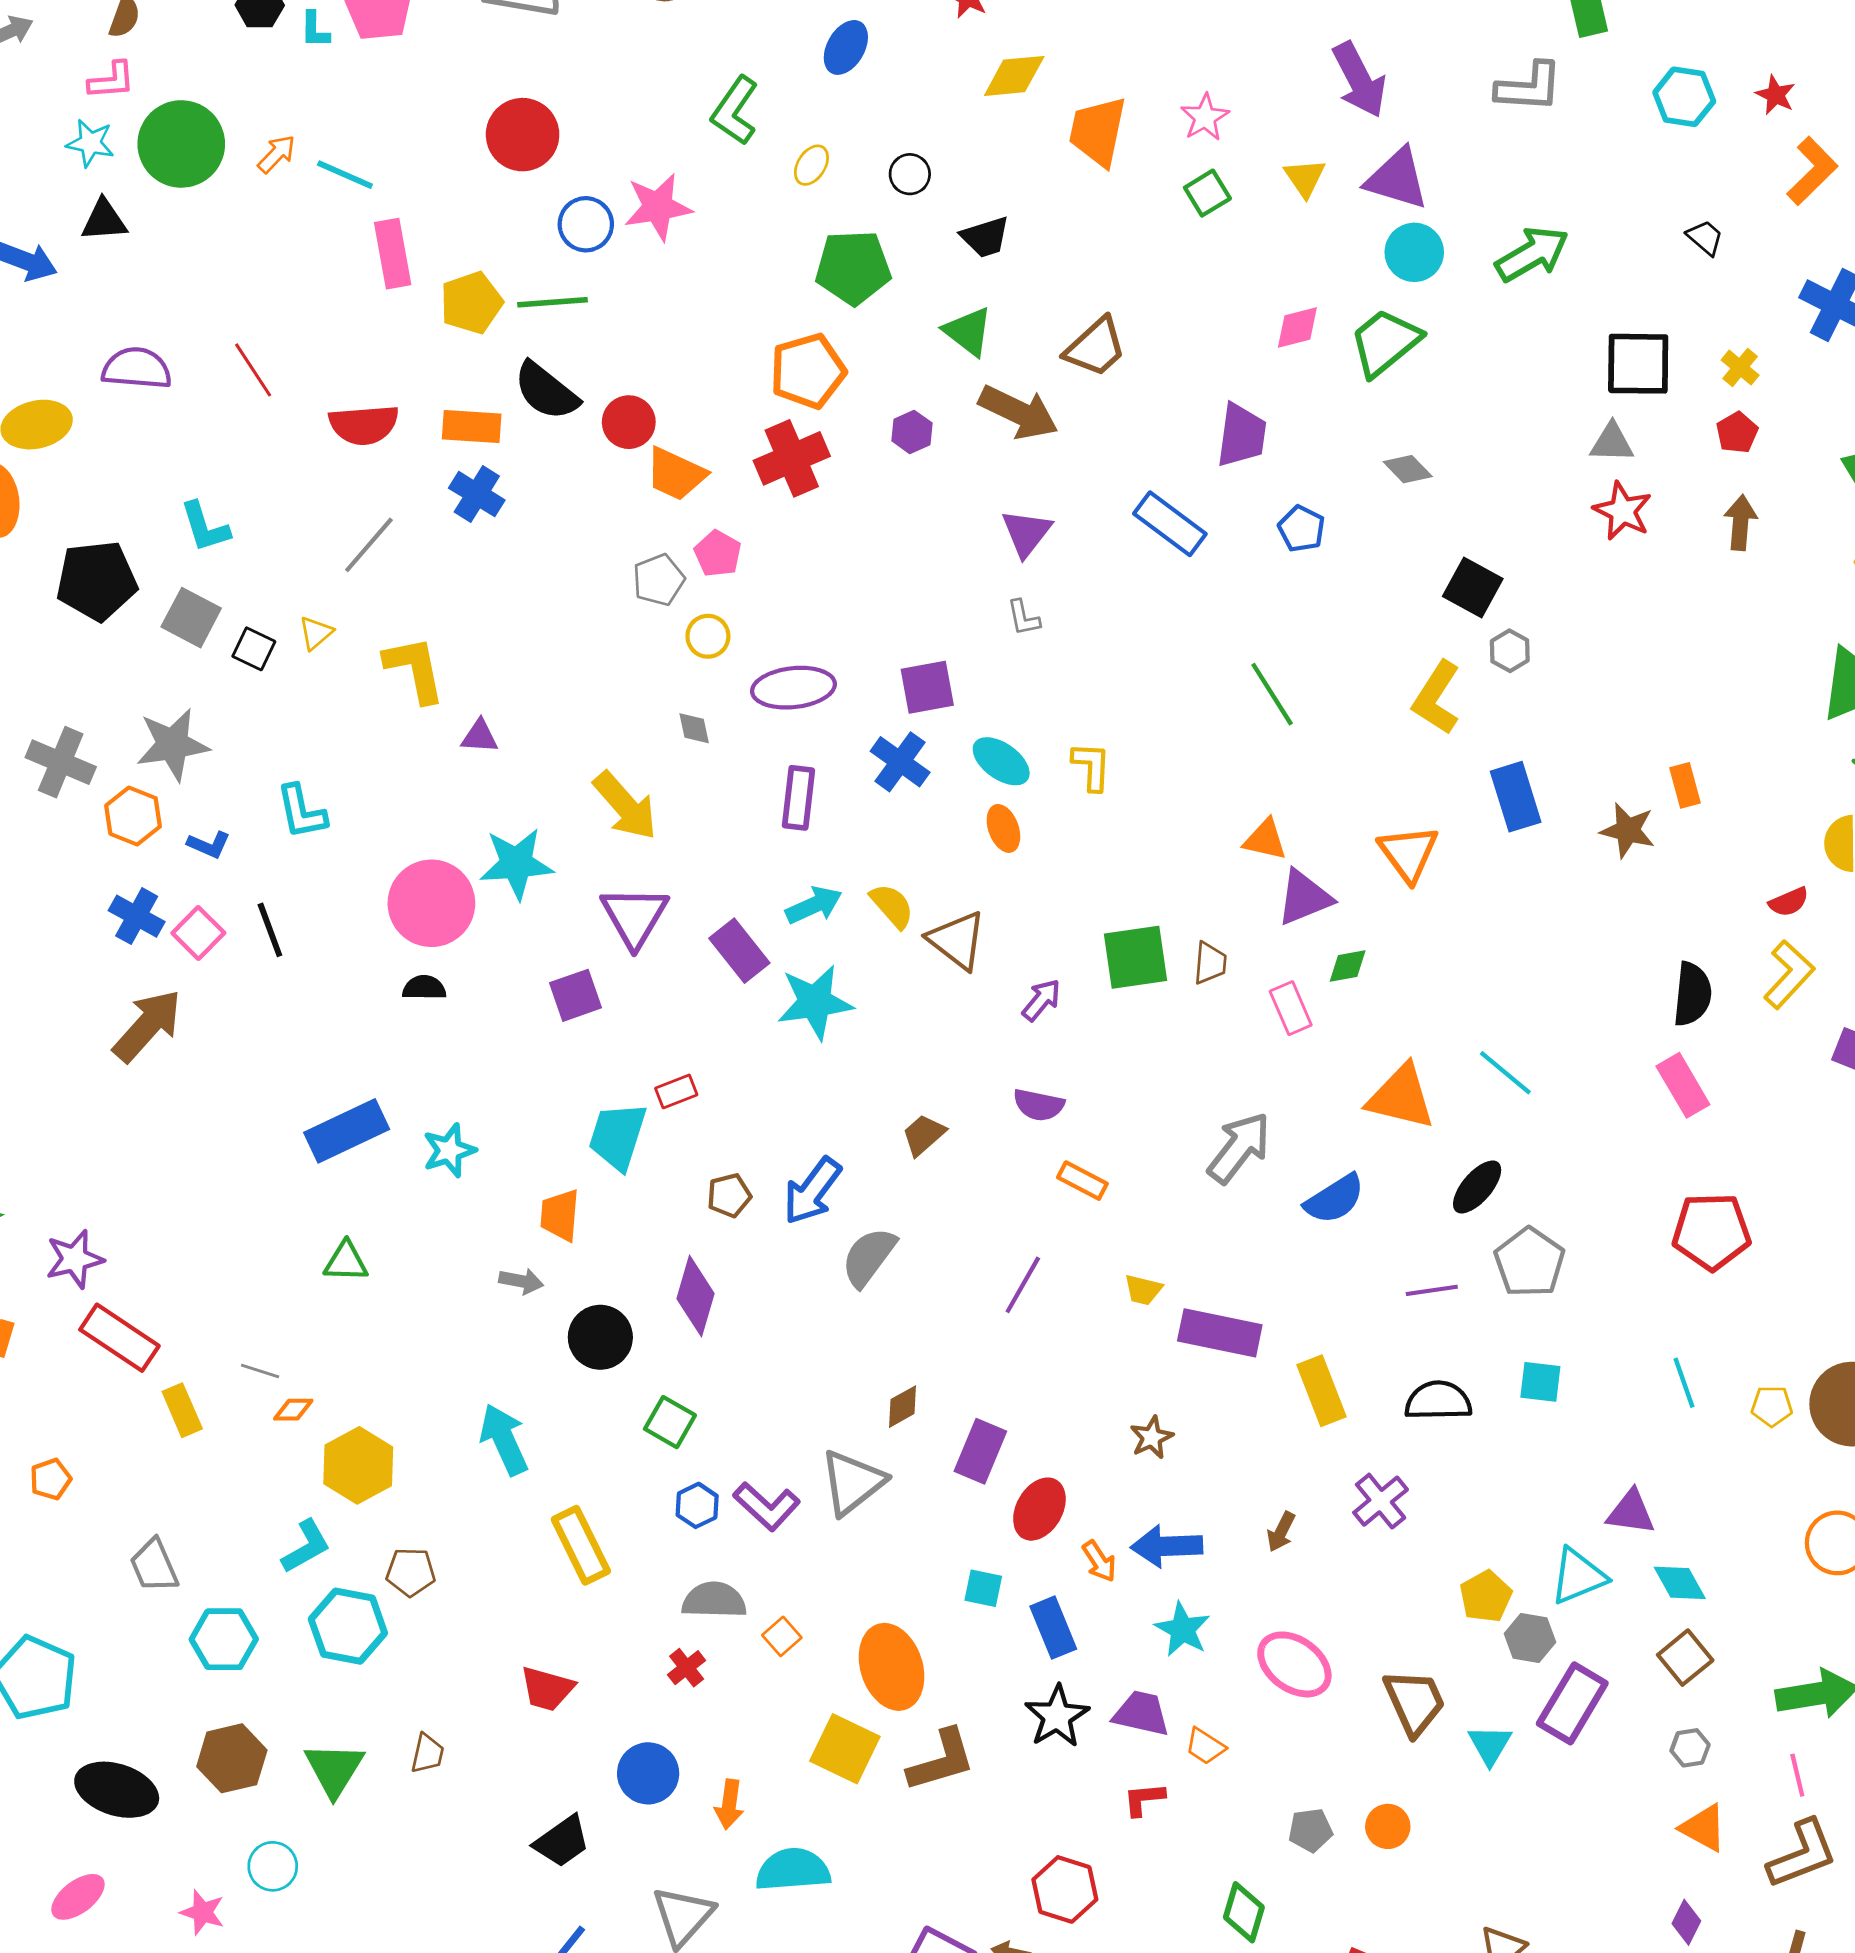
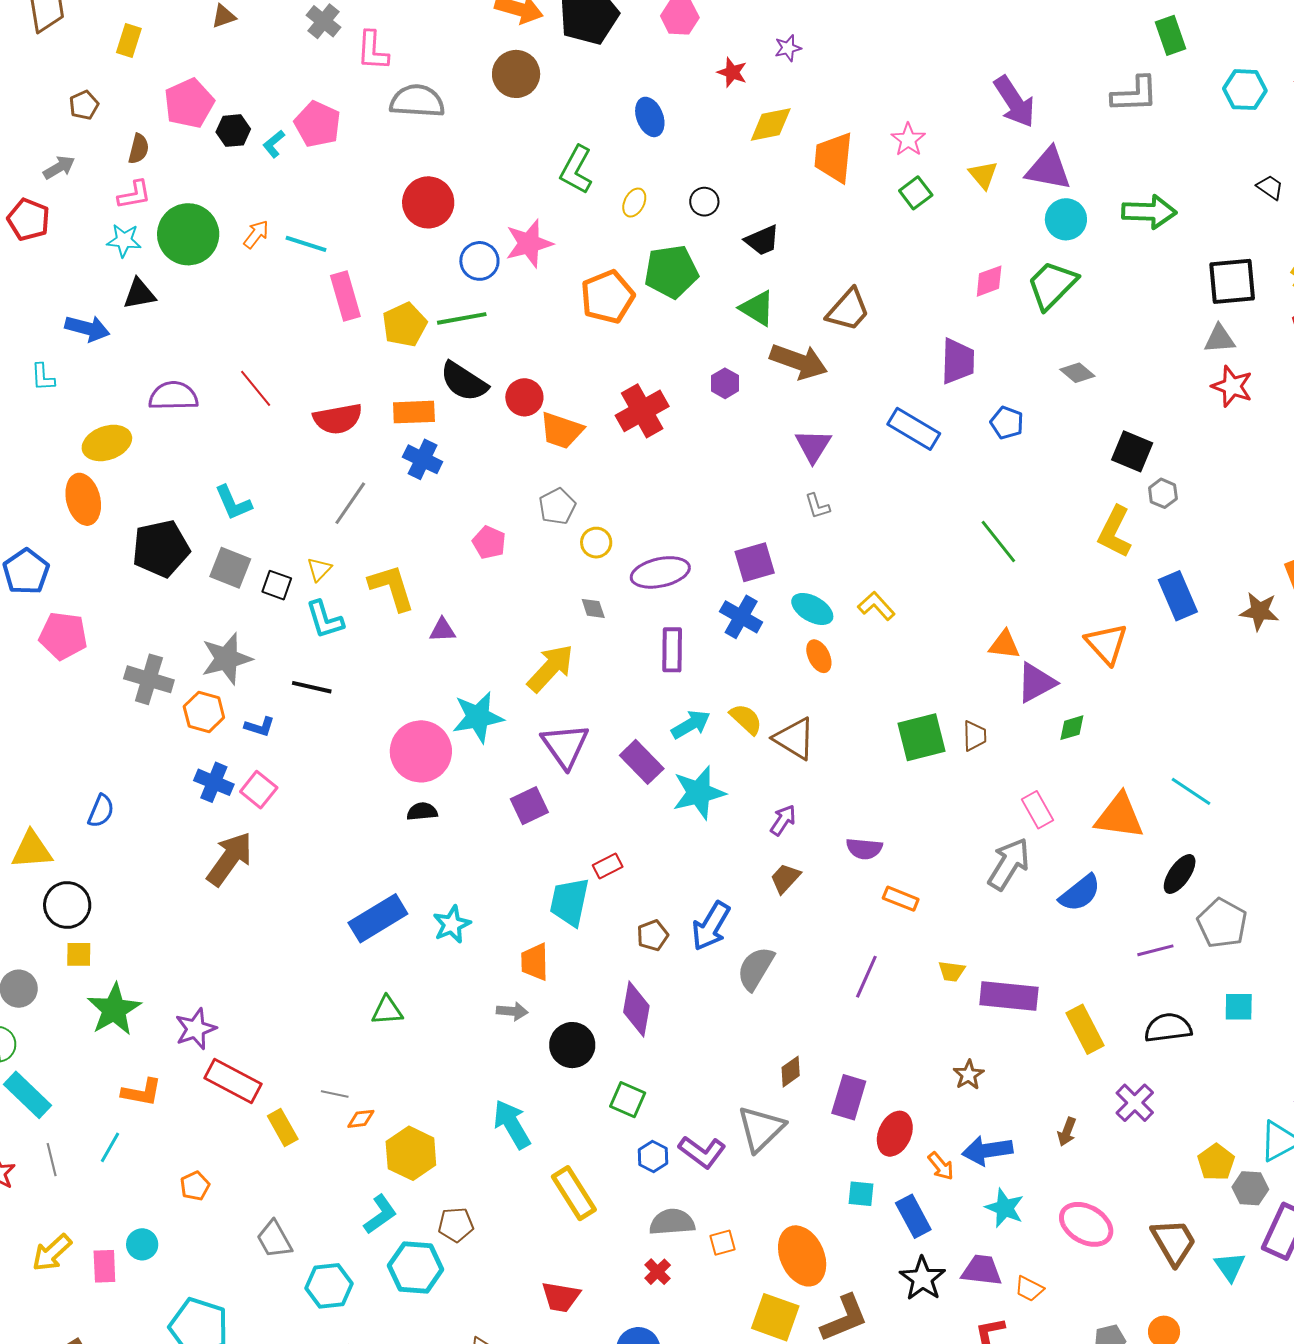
cyan L-shape: (315, 30) -> (274, 144), turned 56
blue ellipse: (846, 47) -> (650, 117), turned -45
green arrow: (1532, 254) -> (1149, 212), turned 38
orange pentagon: (808, 371) -> (607, 297), moved
pink pentagon: (718, 554) -> (489, 542), moved
yellow L-shape: (1092, 766) -> (876, 606), turned -39
yellow arrow: (625, 806) -> (550, 668), turned -90
cyan L-shape: (302, 812) -> (325, 620), moved
black line: (270, 930) -> (312, 687), moved, turned -51
purple arrow: (1041, 1000) -> (783, 820), moved
pink rectangle: (1291, 1008) -> (1037, 810), moved
orange square: (782, 1636) -> (722, 1243), turned 32

